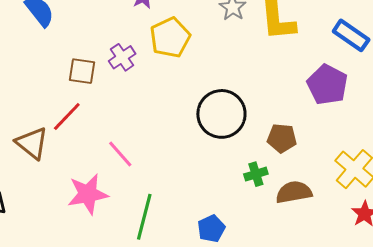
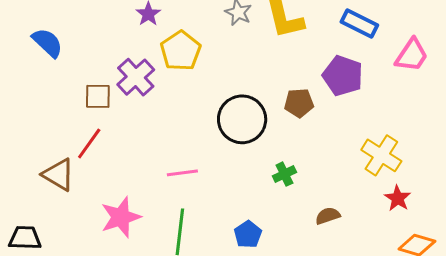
purple cross: (122, 57) -> (136, 77), size x1.4
brown pentagon: (282, 138) -> (299, 103), moved
pink line: (120, 154) -> (182, 173), moved, turned -48
brown semicircle: (294, 192) -> (328, 216), moved, size x0.7

